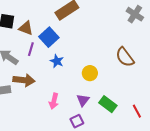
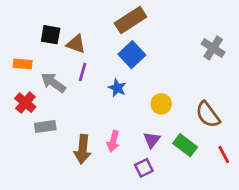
gray cross: (135, 14) -> (213, 48), moved
blue square: (49, 37) -> (132, 55), moved
brown semicircle: (125, 57) -> (208, 115), moved
brown arrow: (24, 80) -> (83, 149), moved, turned 90

